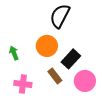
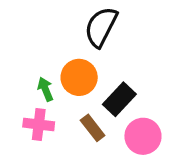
green arrow: (14, 53) -> (45, 89), moved
pink cross: (23, 84) -> (39, 124), moved

